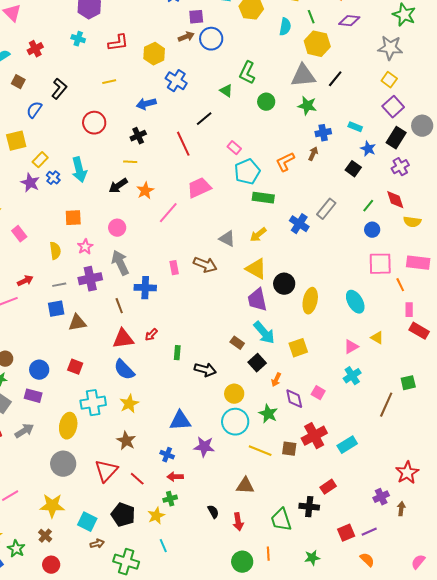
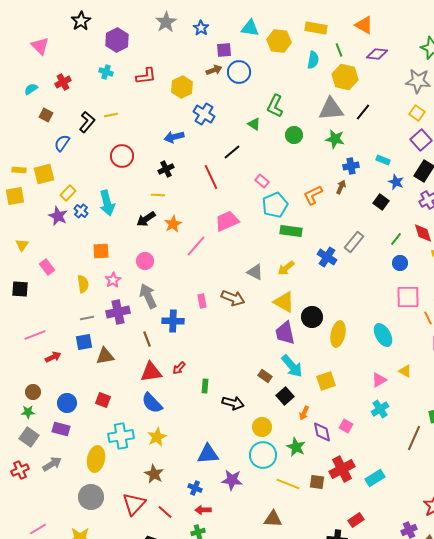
yellow line: (109, 82) -> (111, 115), moved
red arrow: (25, 281) -> (53, 357), moved

